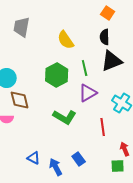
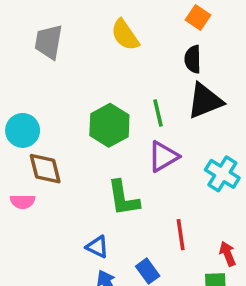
yellow semicircle: (66, 40) -> (125, 35), moved
green L-shape: (65, 117) -> (123, 198), turned 50
red line: (103, 127) -> (181, 235), moved
blue triangle: (34, 158) -> (97, 247), moved

